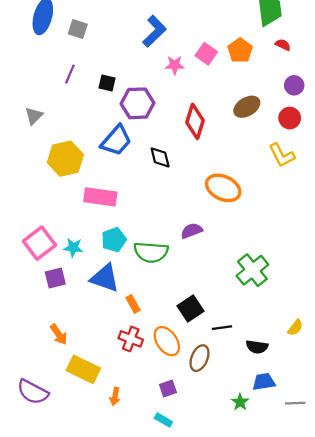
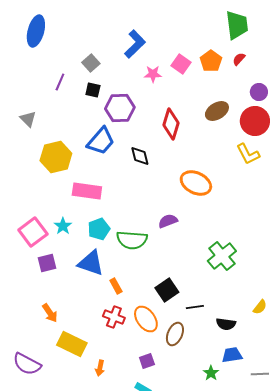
gray square: (78, 29) -> (91, 63), moved, turned 30
red semicircle: (283, 45) -> (239, 59), moved, turned -72
gray triangle: (34, 116) -> (28, 119), turned -30
red circle: (290, 118) -> (255, 121), size x1.5
cyan star: (73, 248) -> (63, 226), moved, turned 30

